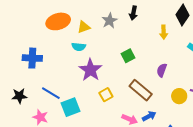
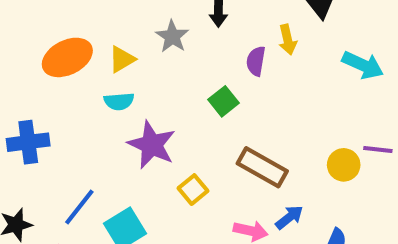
purple semicircle: (162, 70) -> (256, 61), moved
blue line: (51, 93) -> (79, 207), turned -72

